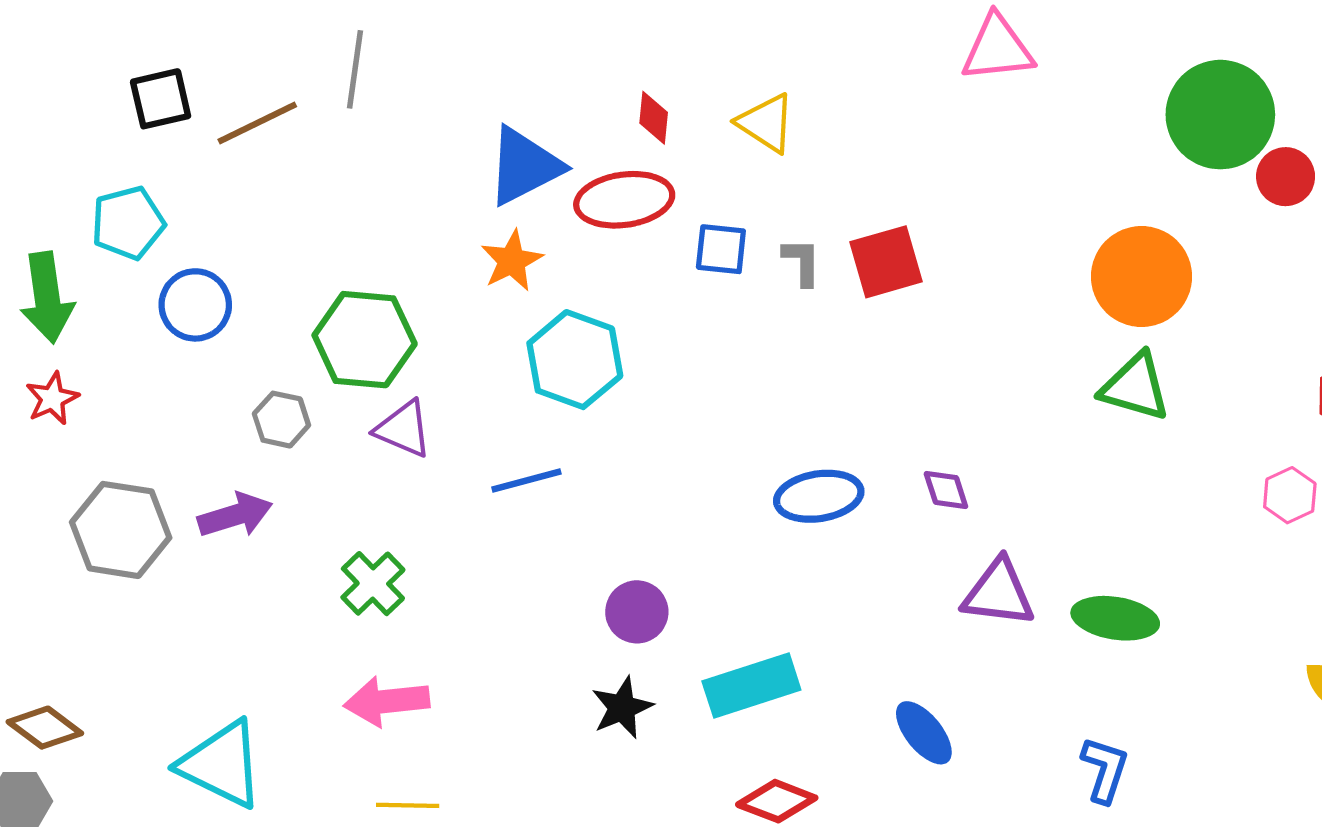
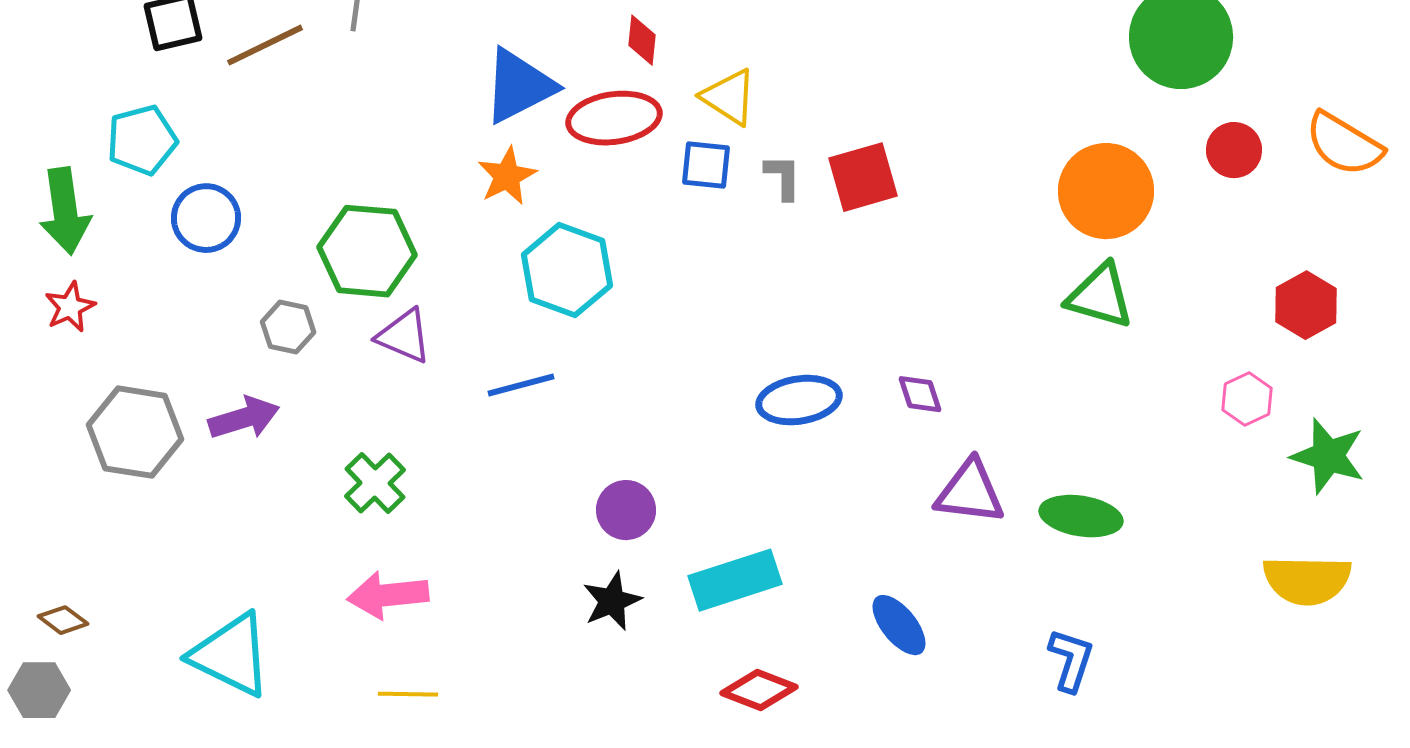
yellow triangle: (766, 123) -> (729, 97), moved
red circle: (1286, 177) -> (1234, 150), moved
brown diamond: (45, 728) -> (63, 620), size x0.7

